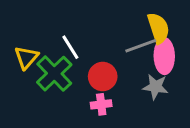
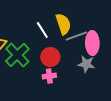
yellow semicircle: (158, 28) -> (63, 24), moved
white line: (70, 47) -> (42, 30), moved

